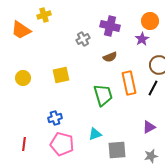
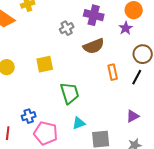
brown semicircle: (110, 57) -> (94, 46), size x1.5
orange rectangle: (129, 83) -> (113, 72), size x0.7
green trapezoid: (103, 95) -> (70, 93), moved
blue cross: (55, 118) -> (29, 116), moved

